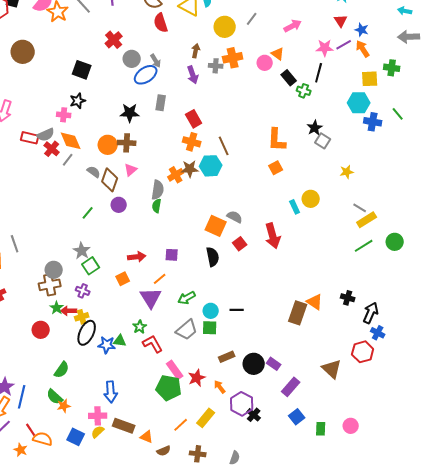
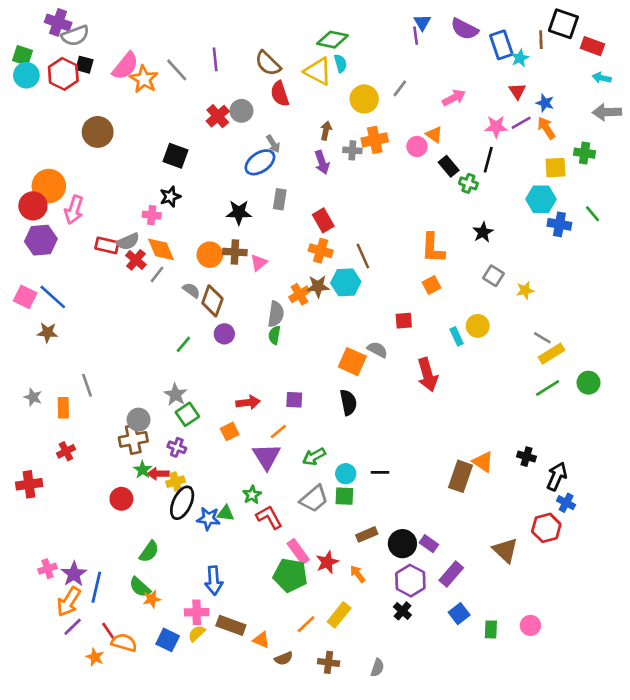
gray circle: (132, 59) -> (241, 111), moved
gray square: (323, 141) -> (493, 276), moved
pink triangle: (131, 170) -> (259, 263), moved
red square: (240, 244) -> (404, 321), moved, turned 32
purple hexagon: (242, 404) -> (410, 581), moved

